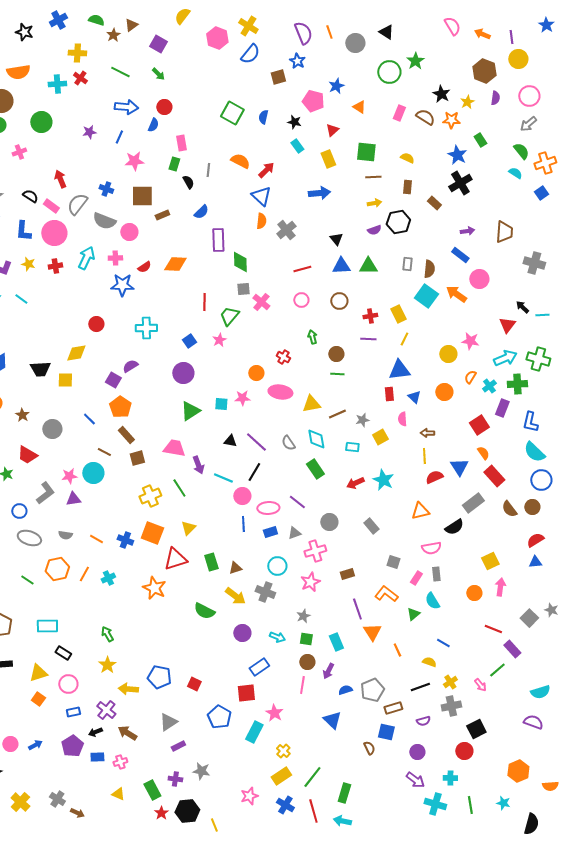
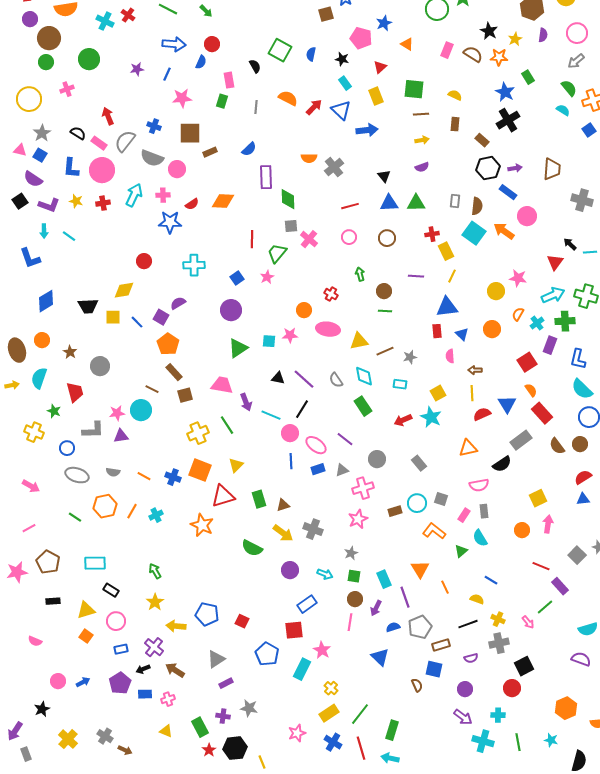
cyan cross: (57, 84) -> (105, 21), turned 30
black semicircle: (188, 182) -> (255, 66), moved
blue triangle: (261, 196) -> (341, 110), moved
orange semicircle: (261, 221) -> (309, 158), turned 84
black hexagon: (398, 222) -> (488, 168), moved
red cross: (370, 316) -> (432, 234), moved
blue line: (89, 419) -> (137, 322), moved
yellow square: (380, 437) -> (438, 393), moved
red trapezoid: (27, 455) -> (75, 392), turned -135
gray L-shape: (45, 493) -> (93, 430), turned 35
pink ellipse: (268, 508) -> (316, 445), turned 40
cyan circle: (277, 566) -> (417, 503), moved
purple line: (357, 609) -> (405, 597), moved
yellow cross: (450, 682) -> (498, 619), turned -32

